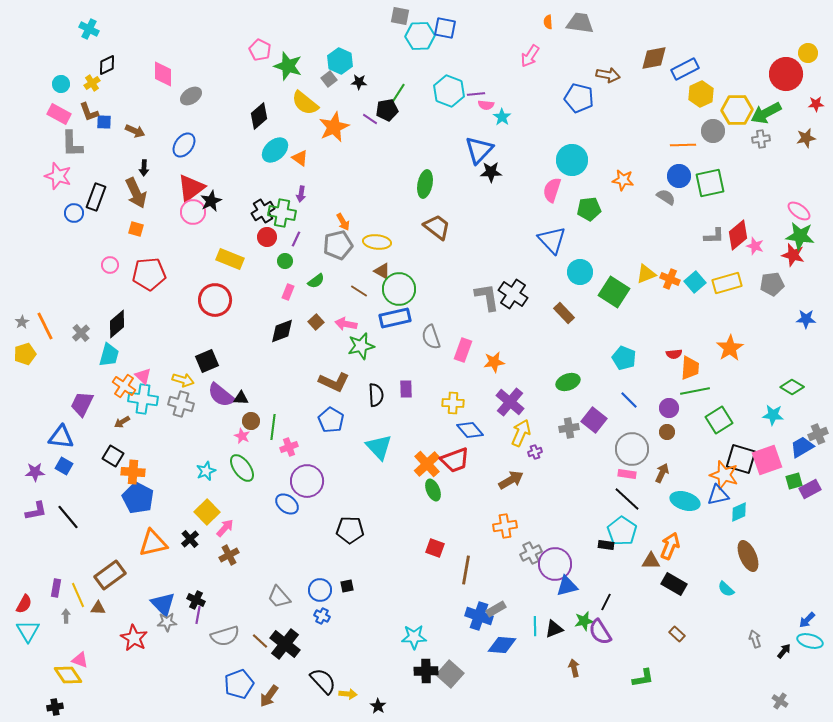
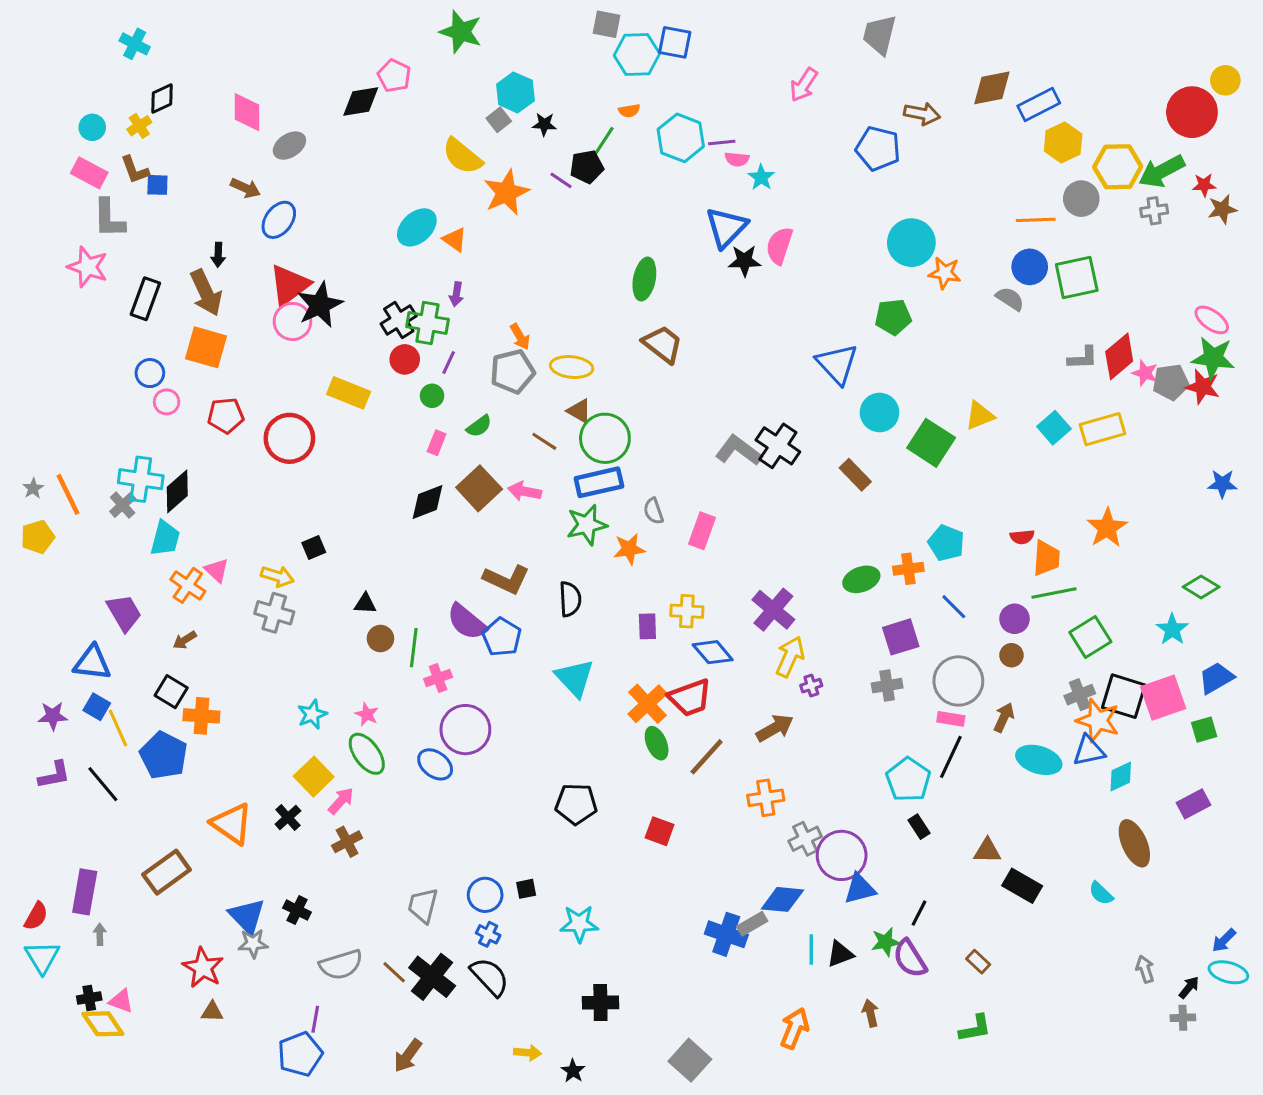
orange semicircle: (548, 22) -> (629, 111), moved, turned -96
gray trapezoid: (580, 23) -> (880, 35), turned -84
green star: (288, 66) -> (461, 32), moved
red star: (816, 104) -> (1204, 185), moved
black diamond: (259, 116) -> (361, 102), moved, turned 32
brown arrow: (135, 131) -> (245, 188), moved
cyan circle: (572, 160) -> (911, 243), moved
pink semicircle: (552, 190) -> (779, 246), moved
black star: (211, 201) -> (320, 305), size x1.4
blue circle: (74, 213) -> (150, 373), moved
orange square: (136, 229) -> (206, 347), size x1.8
red pentagon: (149, 274) -> (226, 416), size x0.7
orange cross: (670, 279) -> (908, 569), moved, turned -30
gray pentagon: (772, 284) -> (1171, 382), moved
gray L-shape: (487, 297) -> (738, 450), turned -44
red circle: (215, 300) -> (289, 438), moved
brown square: (316, 322) -> (479, 488), size x1.8
gray semicircle: (431, 337) -> (653, 511), size x0.7
green star: (361, 346) -> (587, 525), moved
black square: (207, 361) -> (314, 548), size x0.7
orange star: (494, 362) -> (629, 549), moved
purple rectangle: (406, 389) -> (647, 626), moved
purple semicircle: (221, 395) -> (467, 622), moved
cyan cross: (143, 399) -> (141, 479), moved
purple trapezoid: (82, 404) -> (124, 613), turned 124
cyan star: (773, 415) -> (1172, 629), turned 30
purple square: (594, 420) -> (901, 637), turned 35
gray cross: (569, 428) -> (887, 686), moved
gray cross: (818, 434) -> (1080, 695), moved
pink star: (242, 436) -> (367, 714), moved
green ellipse: (242, 468) -> (367, 754), moved
purple rectangle: (810, 489) -> (1194, 804), moved
blue pentagon: (138, 498) -> (164, 755), moved
black line: (627, 499) -> (951, 757), turned 72
black pentagon: (350, 530) -> (576, 804), moved
cyan pentagon: (622, 531) -> (908, 780), moved
orange triangle: (153, 543) -> (232, 824), turned 48
black rectangle: (606, 545) -> (919, 827), turned 49
orange arrow: (670, 546) -> (795, 1028), moved
brown line: (466, 570) -> (707, 757), moved, turned 32
purple rectangle: (56, 588) -> (85, 892), size x1.6
yellow line: (78, 595) -> (118, 728), moved
gray trapezoid: (279, 597) -> (423, 905), turned 55
brown triangle: (98, 608) -> (212, 1012), moved
purple line: (198, 615) -> (315, 1019), moved
brown rectangle: (677, 634) -> (978, 962), moved
cyan star: (414, 637) -> (579, 924), moved
blue diamond: (502, 645) -> (782, 899), moved
black cross: (426, 671) -> (600, 1003), moved
gray square: (450, 674) -> (690, 1060), moved
black semicircle: (323, 681) -> (490, 977), moved
blue pentagon: (239, 684) -> (300, 1054), moved
gray cross: (780, 701) -> (1183, 1018), moved, turned -35
black cross: (55, 707) -> (89, 998), moved

